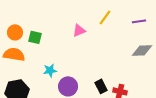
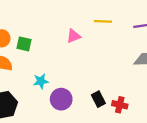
yellow line: (105, 17) -> (103, 21), turned 56

